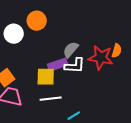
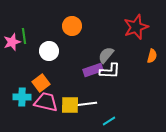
white circle: (14, 34) -> (49, 51), moved
red star: (101, 58) -> (136, 27), moved, turned -30
yellow square: (46, 77) -> (70, 105), moved

